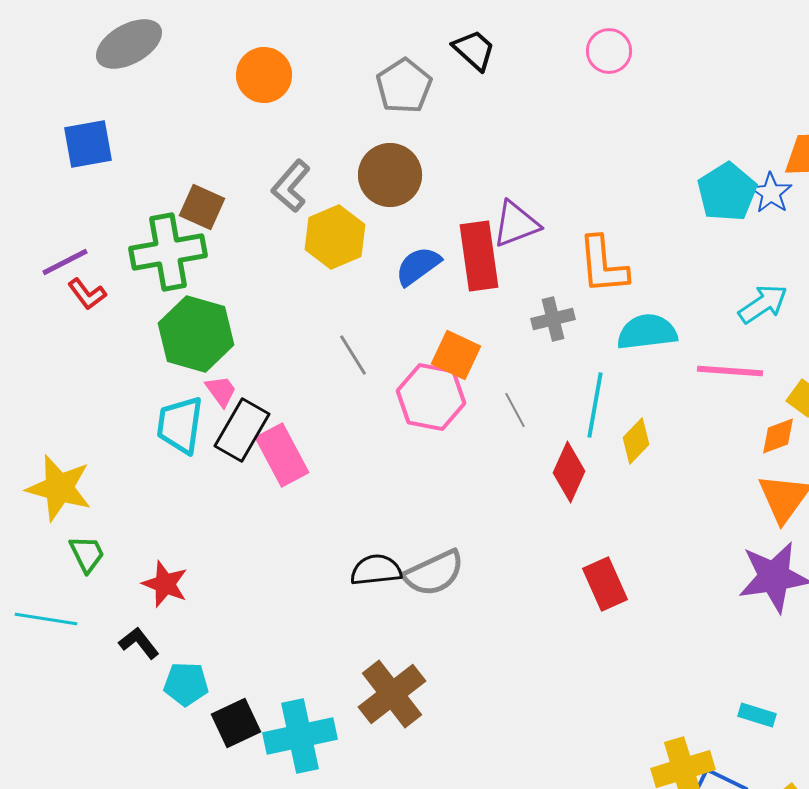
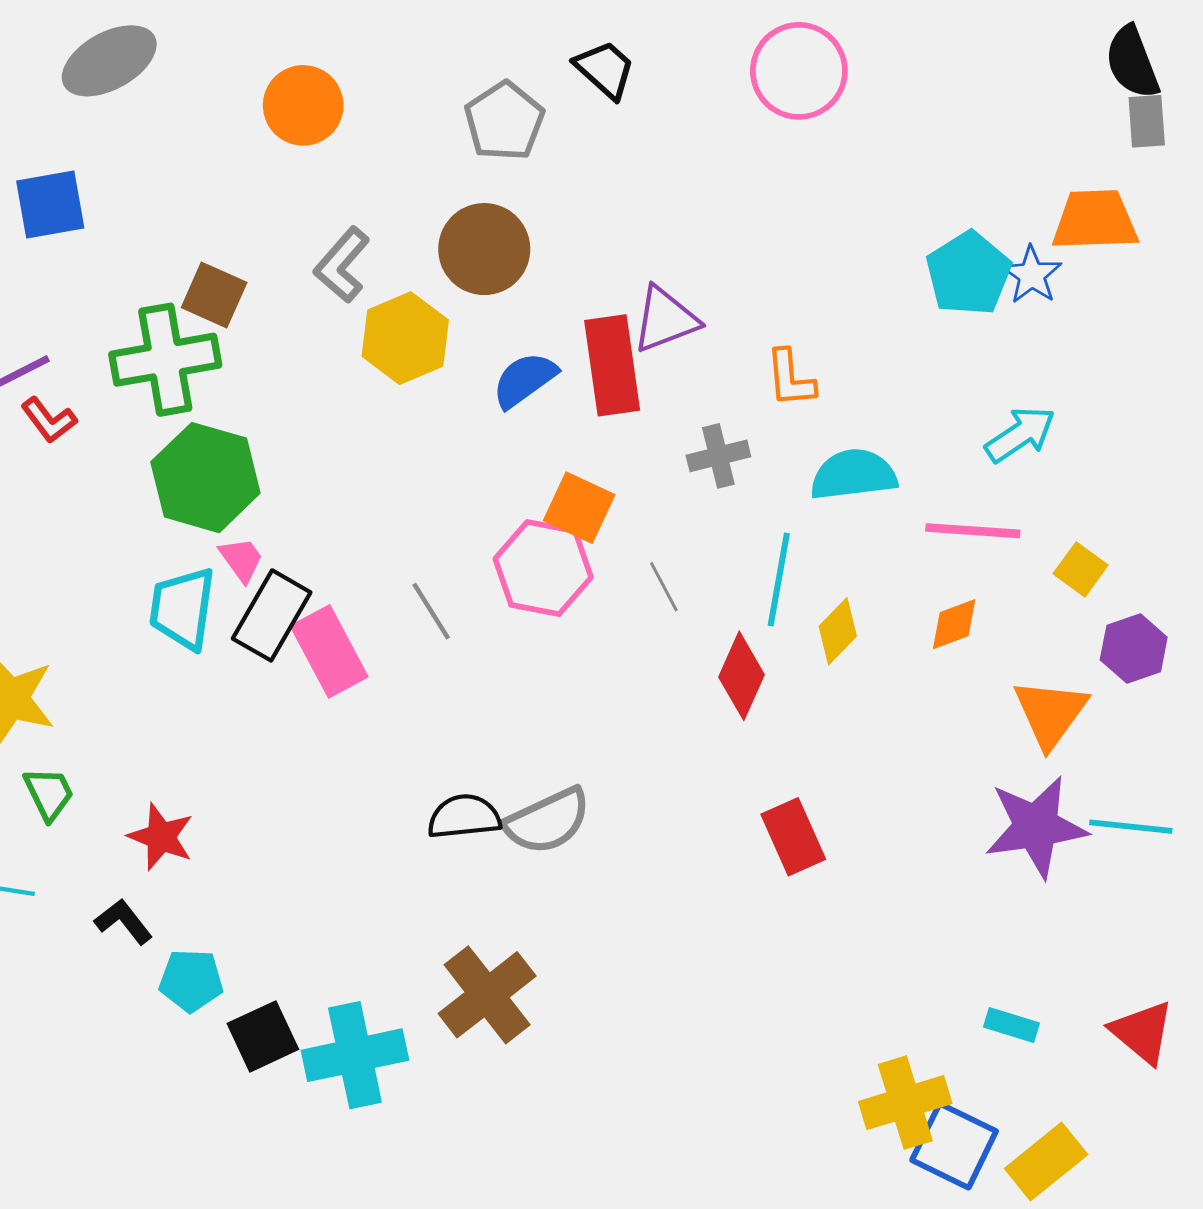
pink circle: (609, 51) -> (799, 71), size x1.5
orange L-shape: (603, 265) -> (790, 378), size x0.7
gray line: (353, 355) -> (431, 611), moved
orange diamond: (778, 436) -> (954, 624), moved

